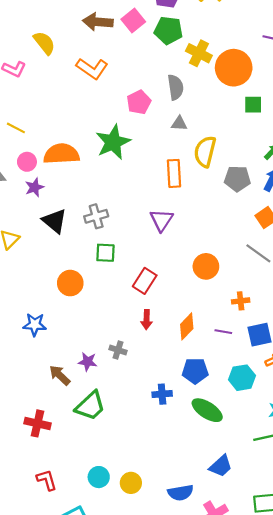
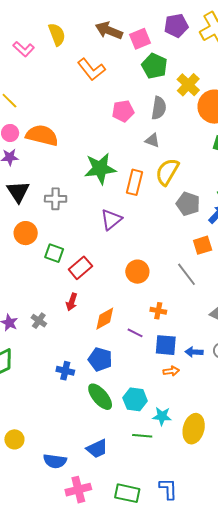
green pentagon: (168, 30) -> (154, 66), moved
green star: (113, 142) -> (100, 169), moved
green square: (105, 253) -> (54, 253), moved
orange circle: (70, 283) -> (26, 233), moved
cyan hexagon: (242, 378) -> (135, 399), moved

